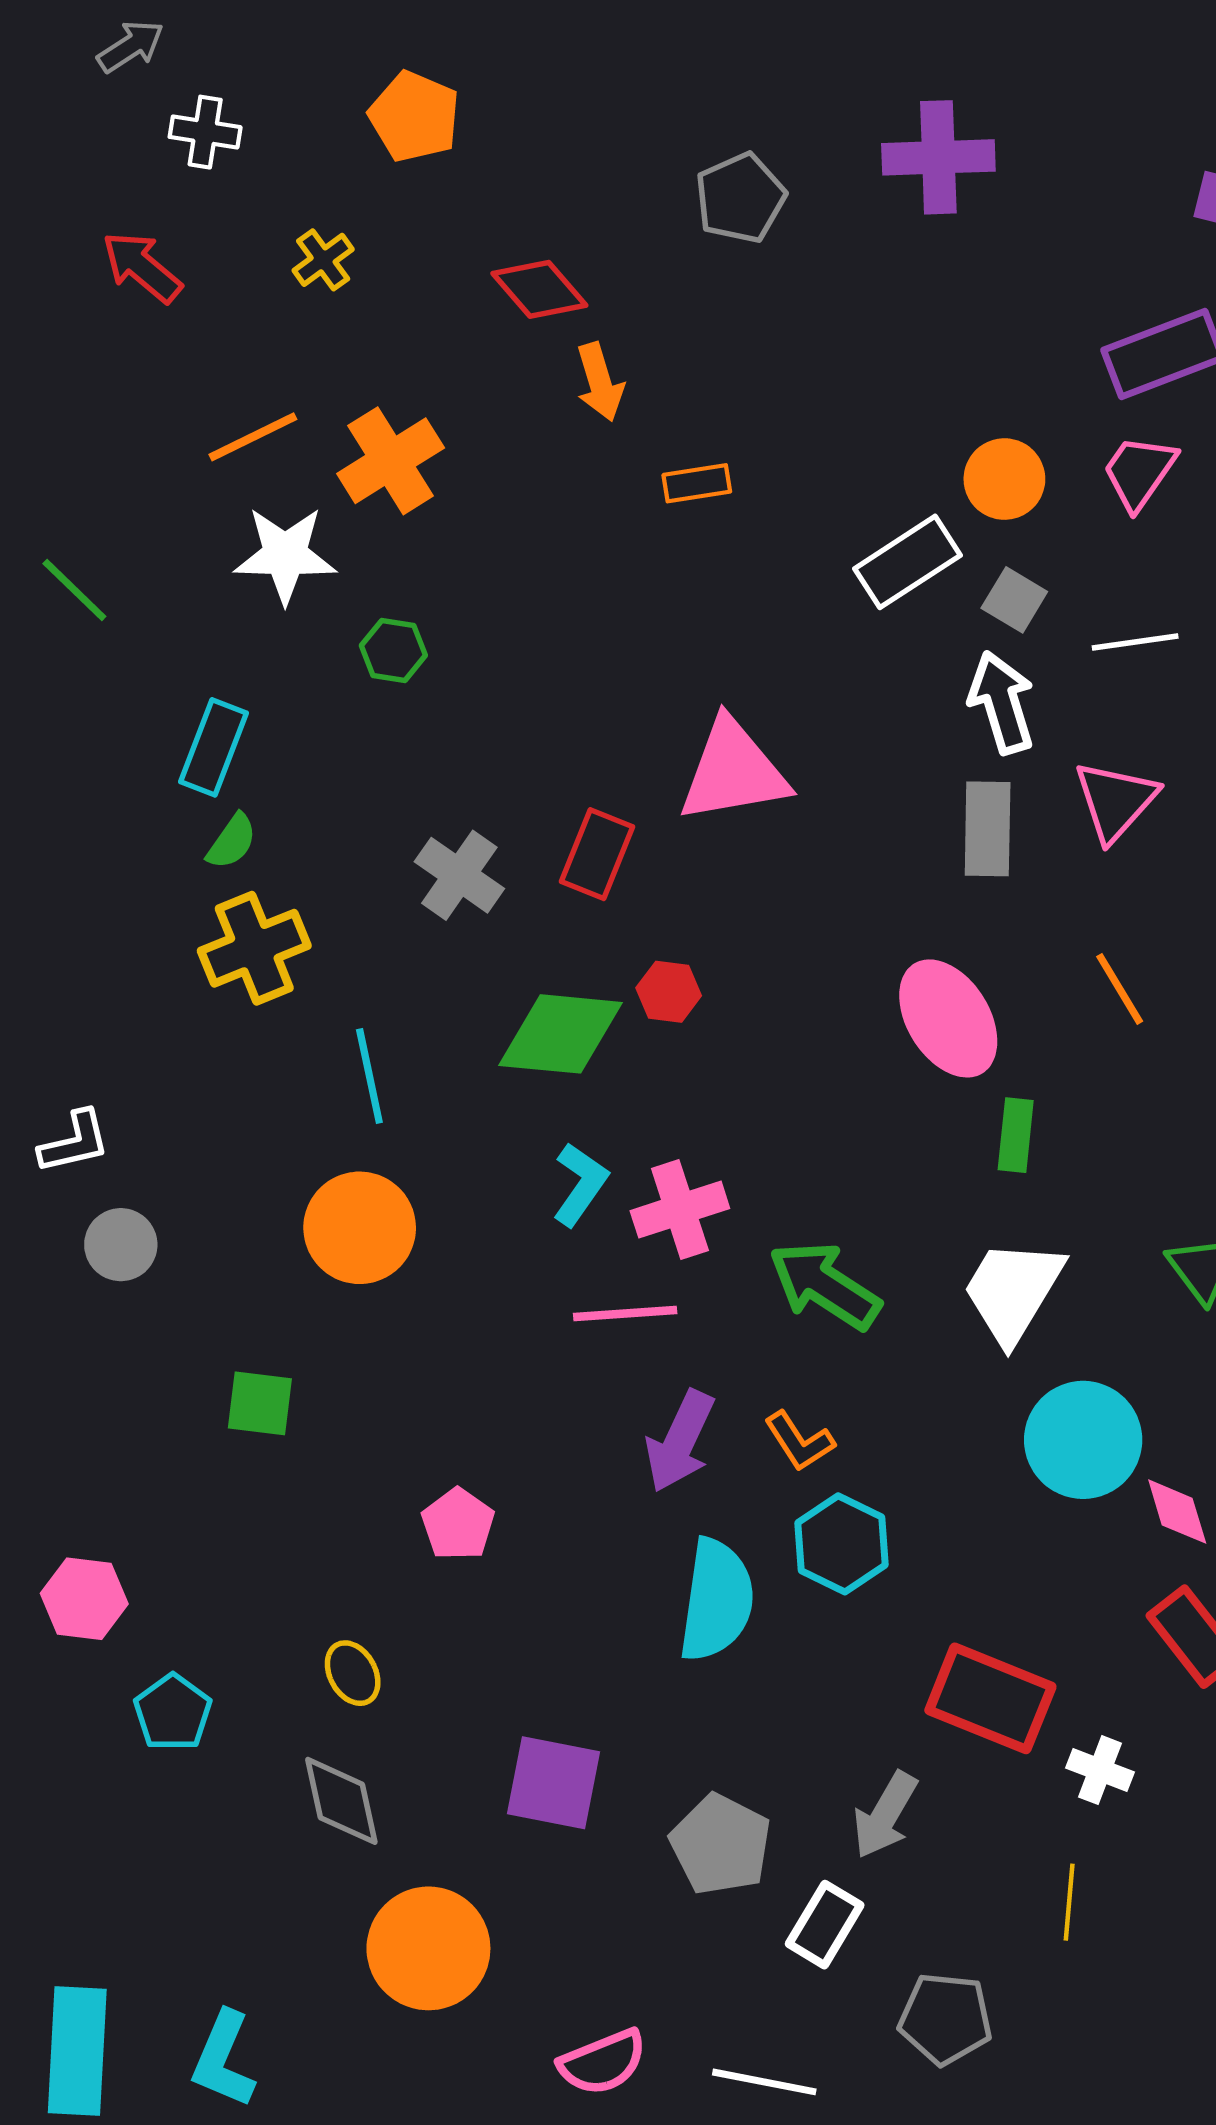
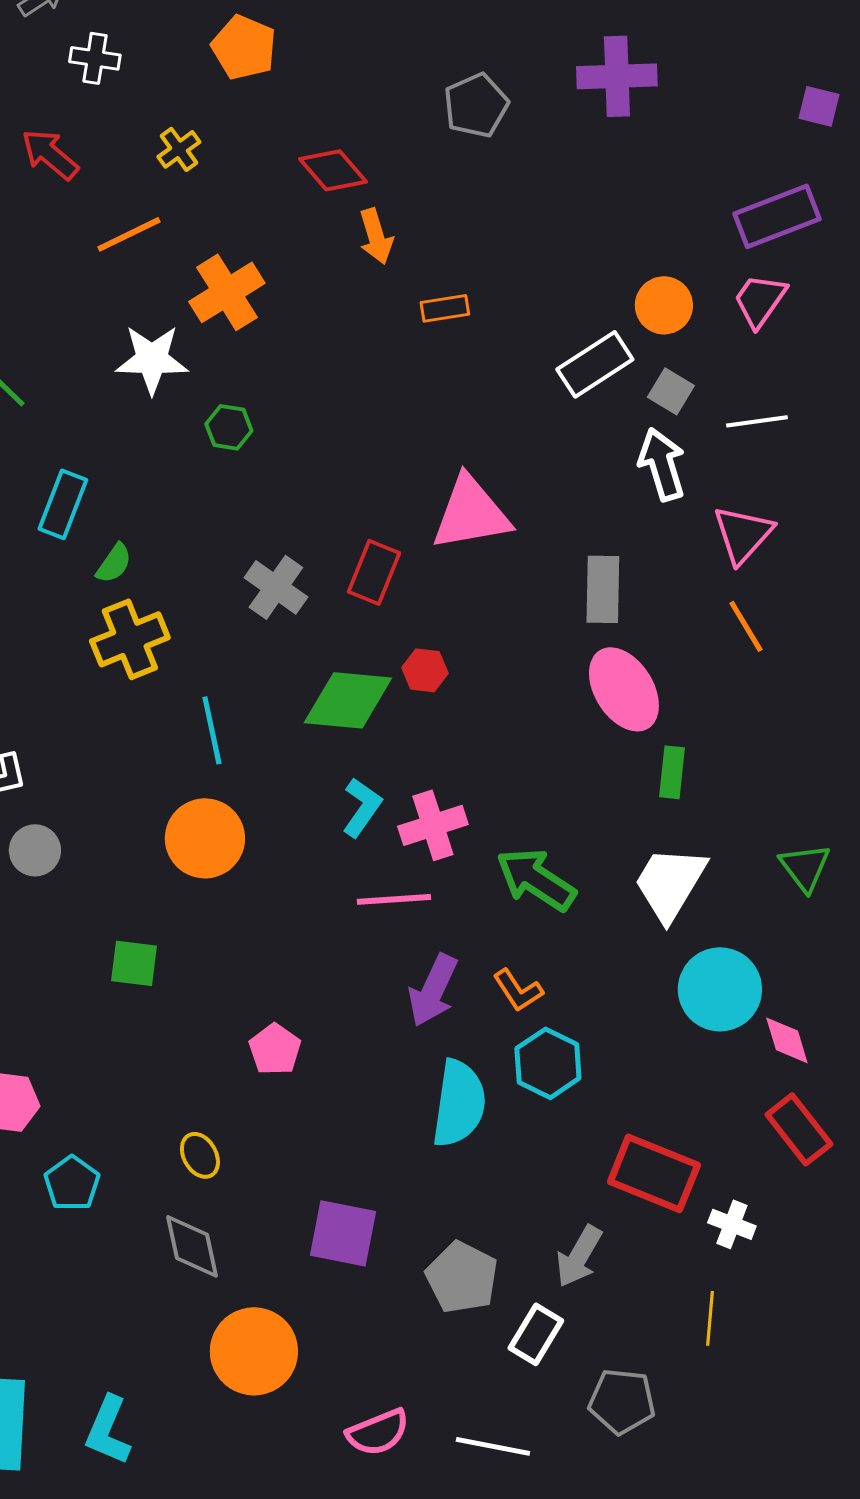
orange line: (253, 437) -> (129, 234), moved
cyan rectangle: (214, 747) -> (63, 504), moved
gray rectangle: (988, 829) -> (603, 589), moved
orange line: (1120, 989) -> (746, 626), moved

